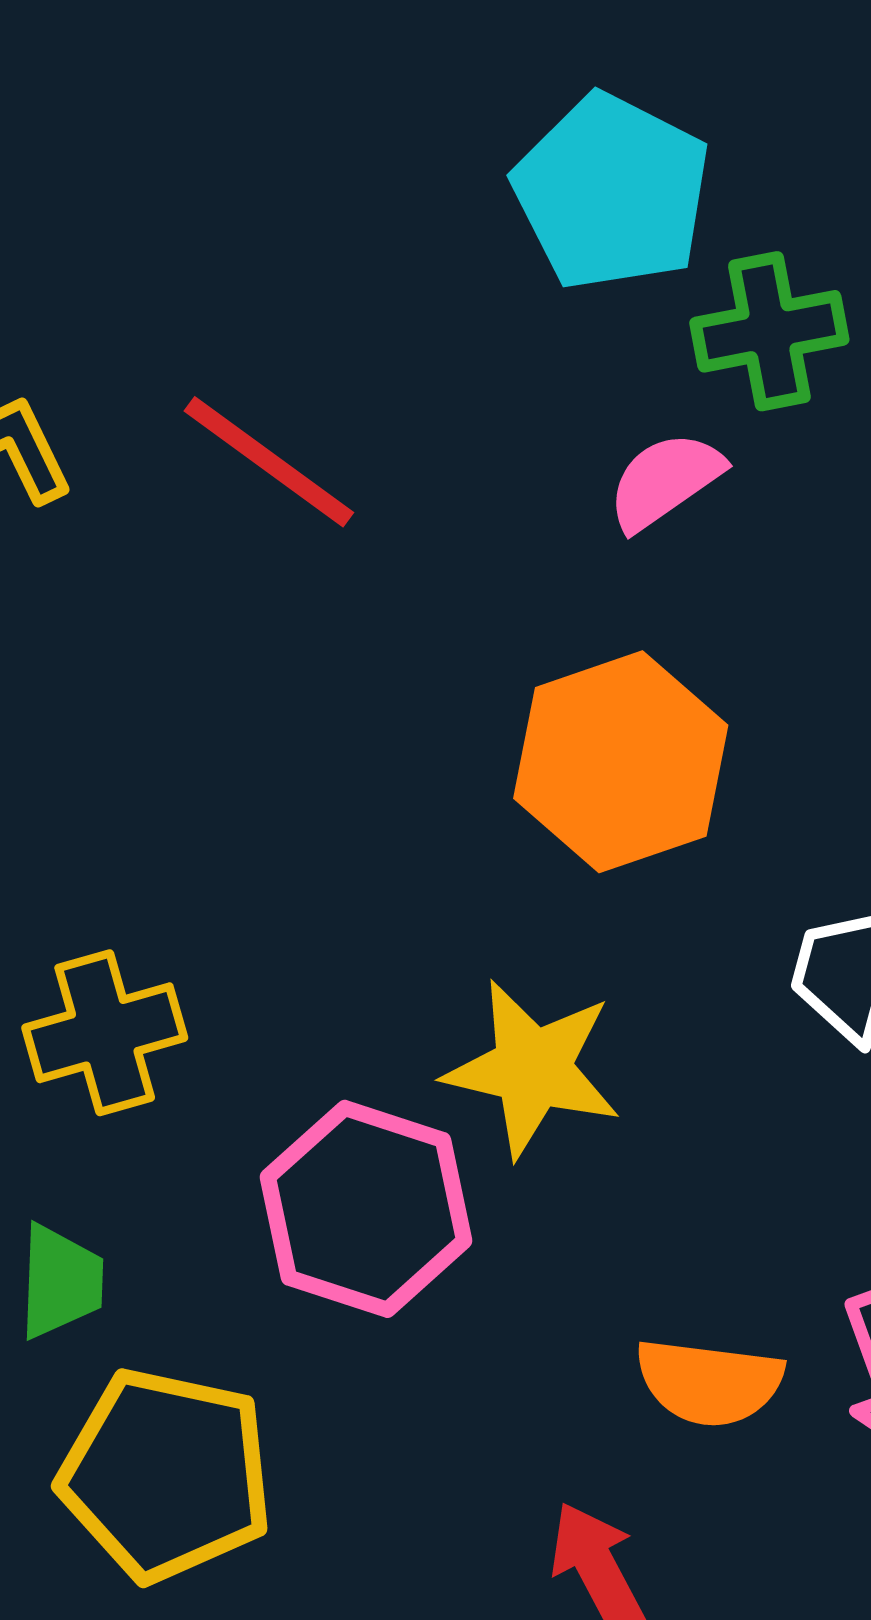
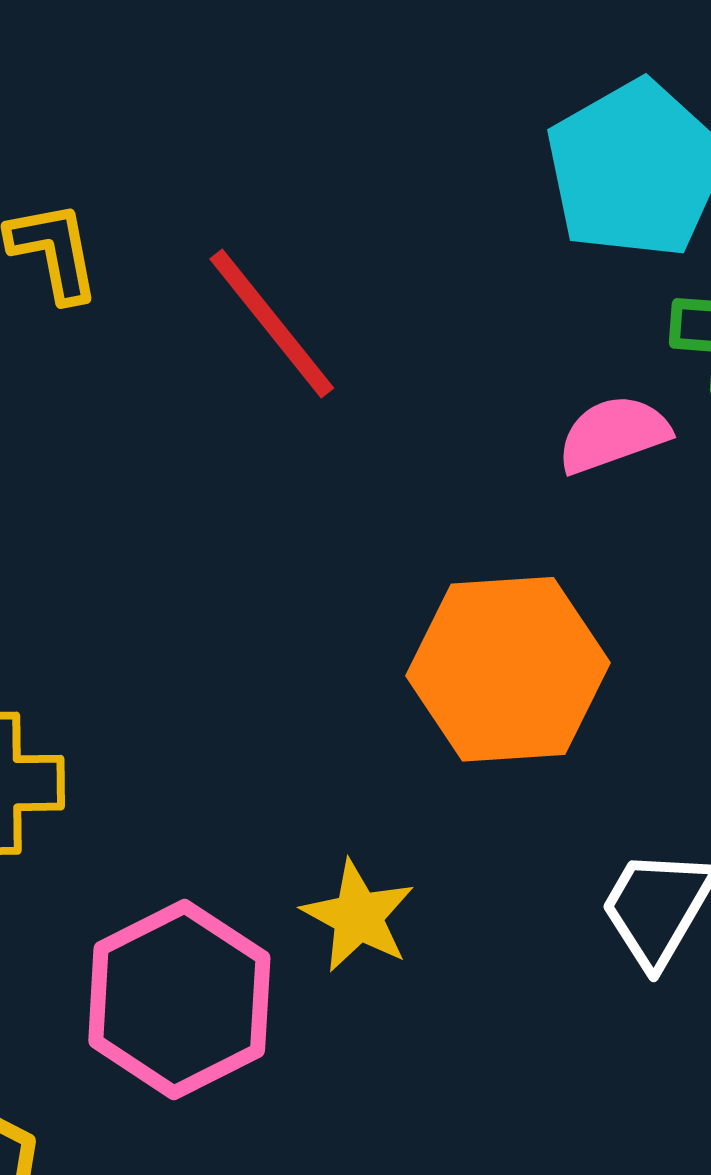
yellow star: (533, 1068) -> (358, 916), size x0.7

